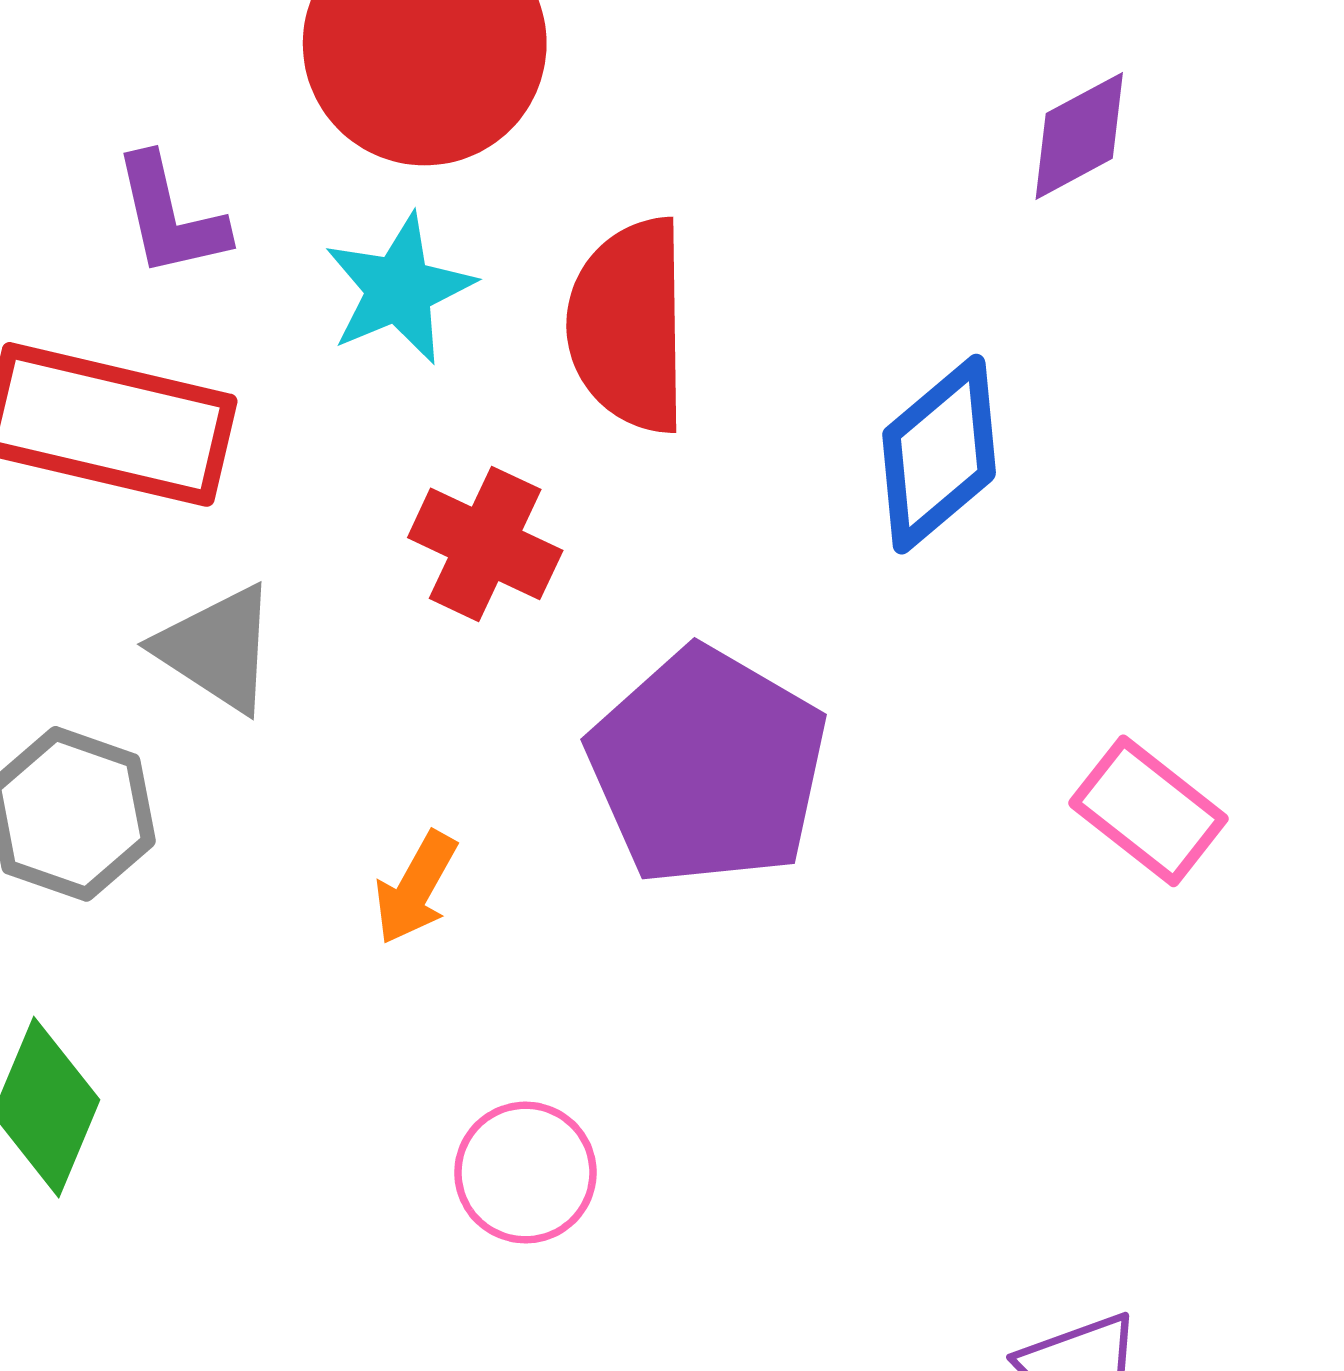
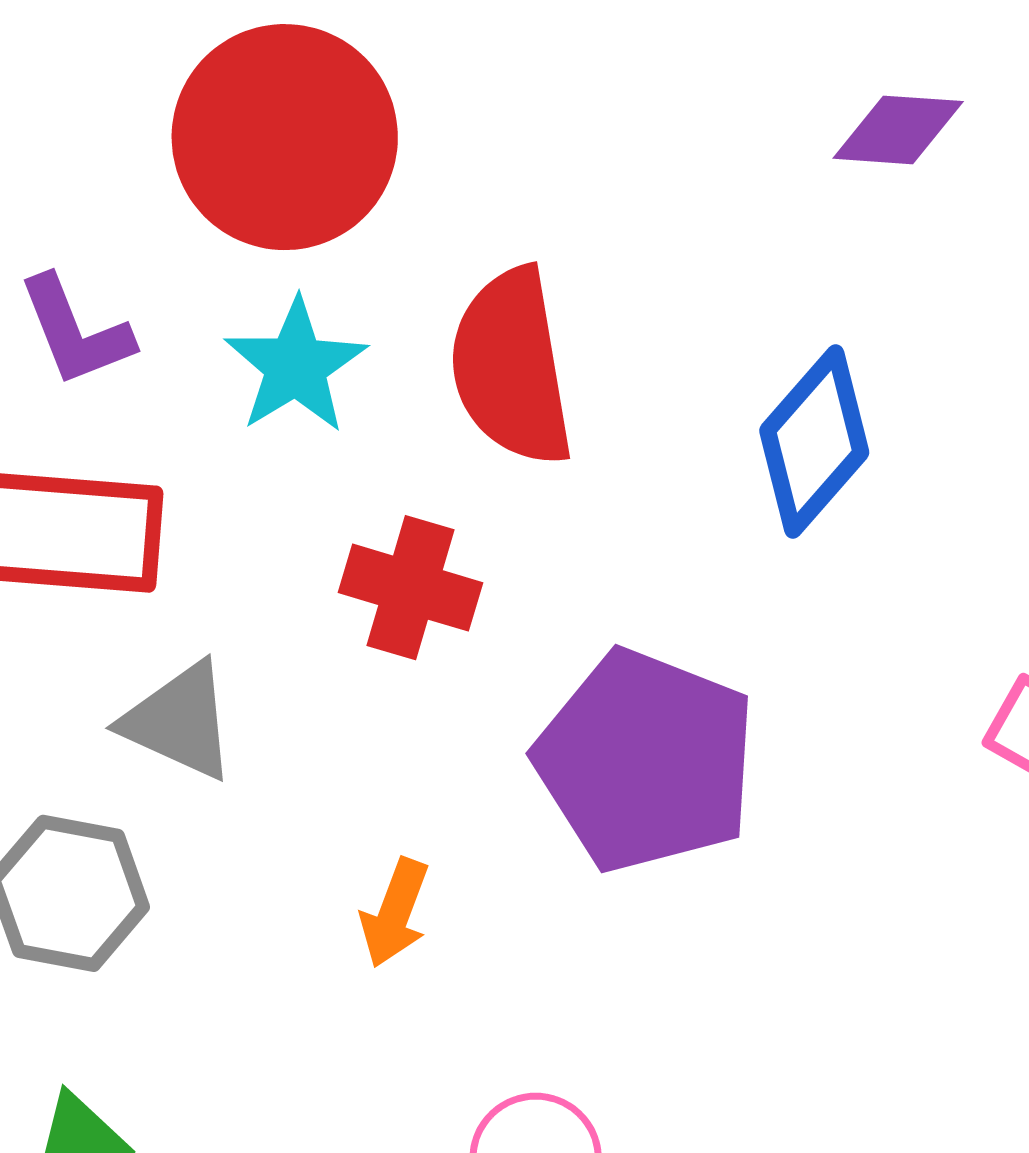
purple diamond: (1079, 136) -> (898, 130), turned 41

